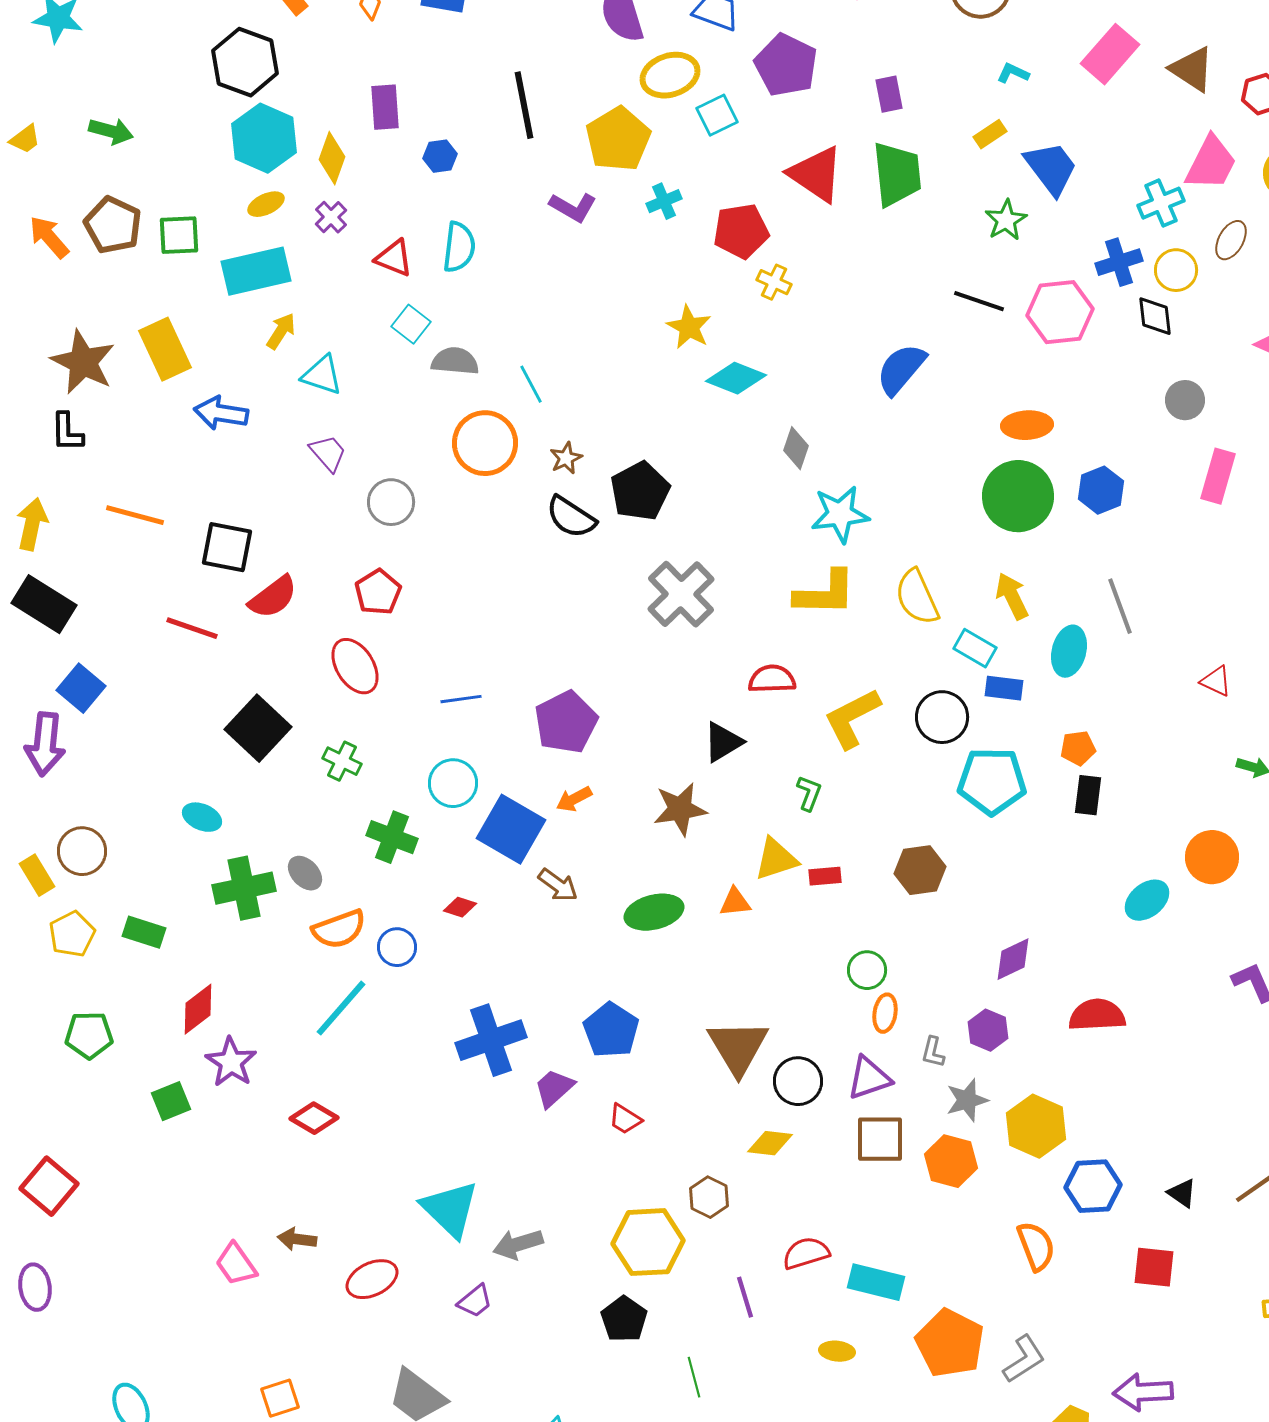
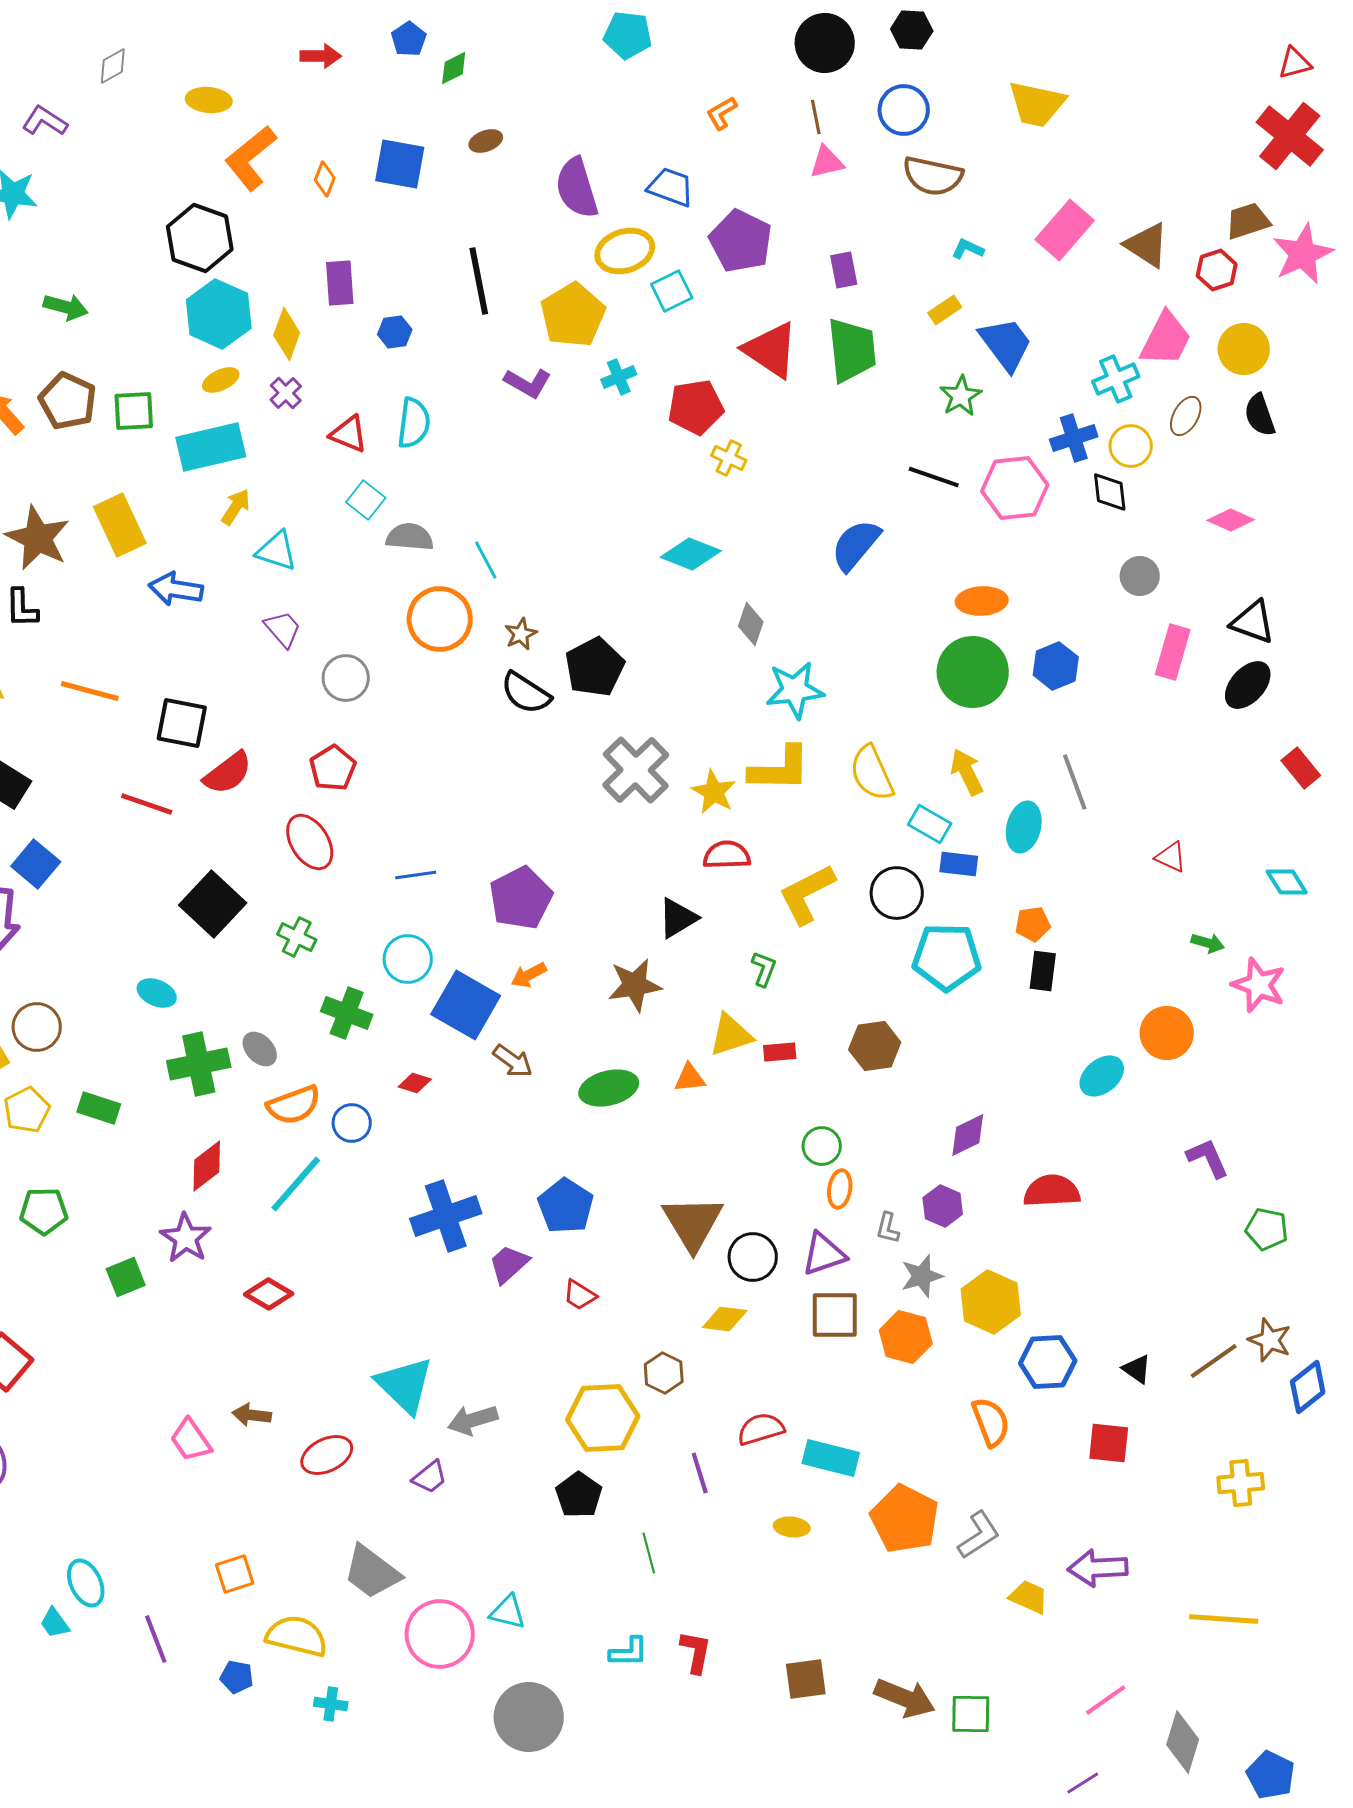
yellow star: (689, 327) -> (714, 792), moved
red diamond: (198, 1009) -> (207, 1166), moved

